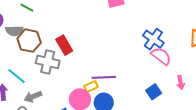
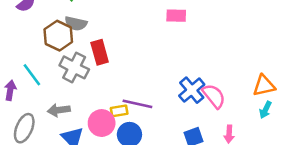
gray semicircle: (14, 31) -> (76, 23), moved
blue cross: (153, 39) -> (192, 90), moved
gray arrow: (33, 97) -> (59, 110), moved

